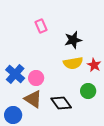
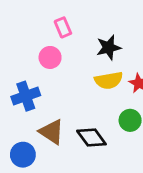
blue cross: (15, 74) -> (26, 96), turned 30
pink circle: (36, 78) -> (50, 57), moved

